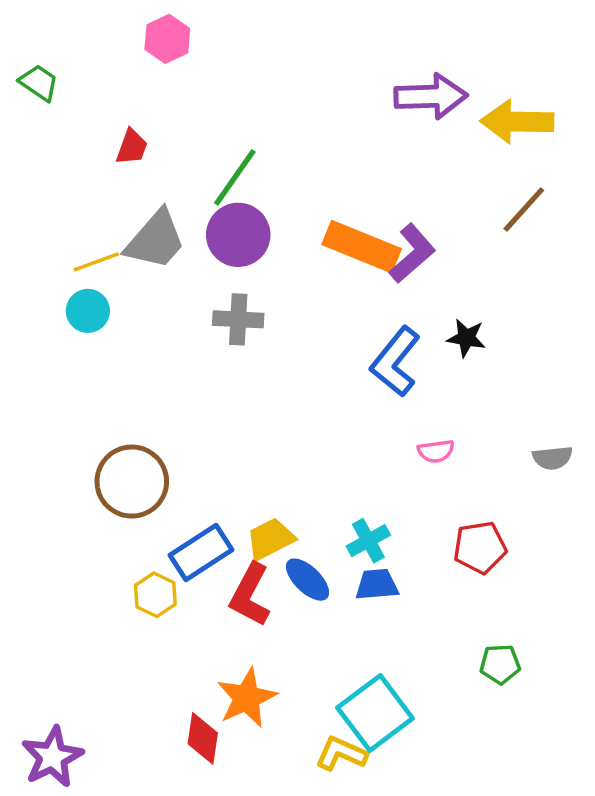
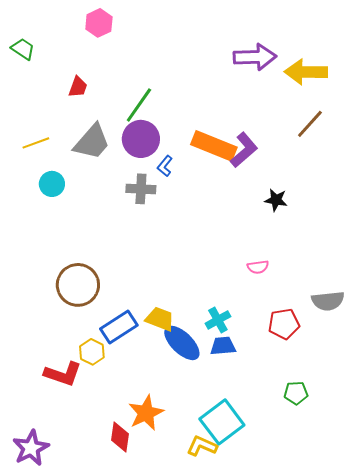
yellow line: (96, 262) -> (36, 143), moved
blue L-shape: (395, 362) -> (165, 166), moved, size x0.5
gray semicircle: (552, 458) -> (328, 301), moved, size x1.4
yellow trapezoid: (270, 539) -> (160, 319), turned 48
blue ellipse: (308, 580) -> (182, 343), size x1.4
red L-shape: (250, 595) -> (63, 374), moved, turned -99

